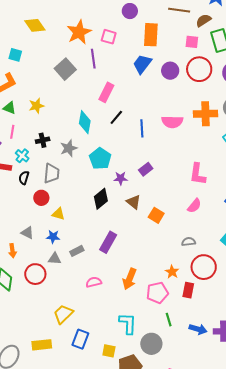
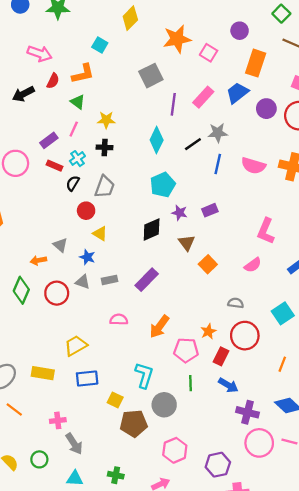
yellow diamond: (35, 25) -> (130, 18), turned 65
purple line: (93, 59) -> (173, 104), moved
pink rectangle: (106, 92) -> (203, 97), moved
yellow star: (36, 106) -> (106, 120), moved
gray star: (69, 148) -> (218, 133), moved
orange arrow: (12, 251) -> (38, 260), turned 72
blue arrow: (198, 329) -> (228, 385), moved
blue rectangle: (80, 339) -> (87, 378), turned 48

